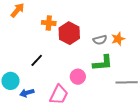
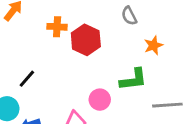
gray semicircle: (100, 40) -> (129, 16), moved, turned 80
black line: (37, 60) -> (27, 79), moved

